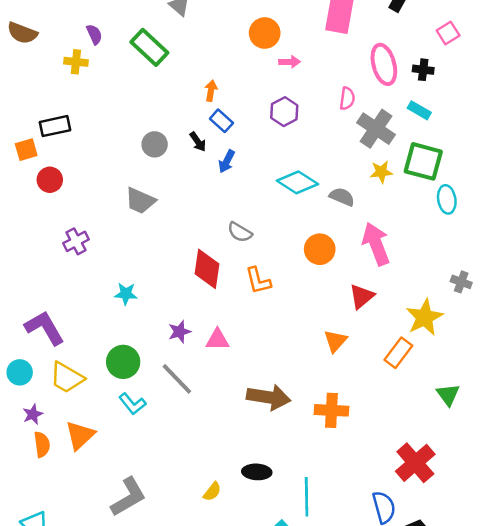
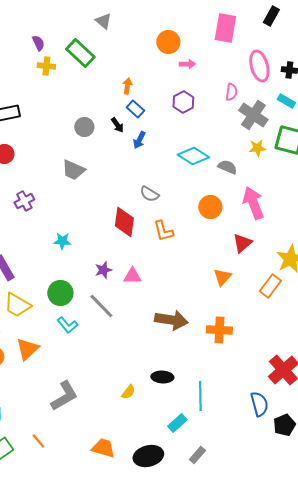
yellow cross: (76, 62) -> (46, 66), moved

